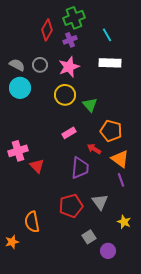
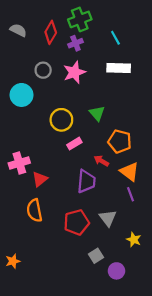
gray semicircle: (17, 65) -> (18, 30), moved
yellow circle: (65, 95) -> (61, 120), moved
red triangle: (37, 166) -> (40, 179), turned 35
orange semicircle: (32, 222) -> (34, 210), moved

